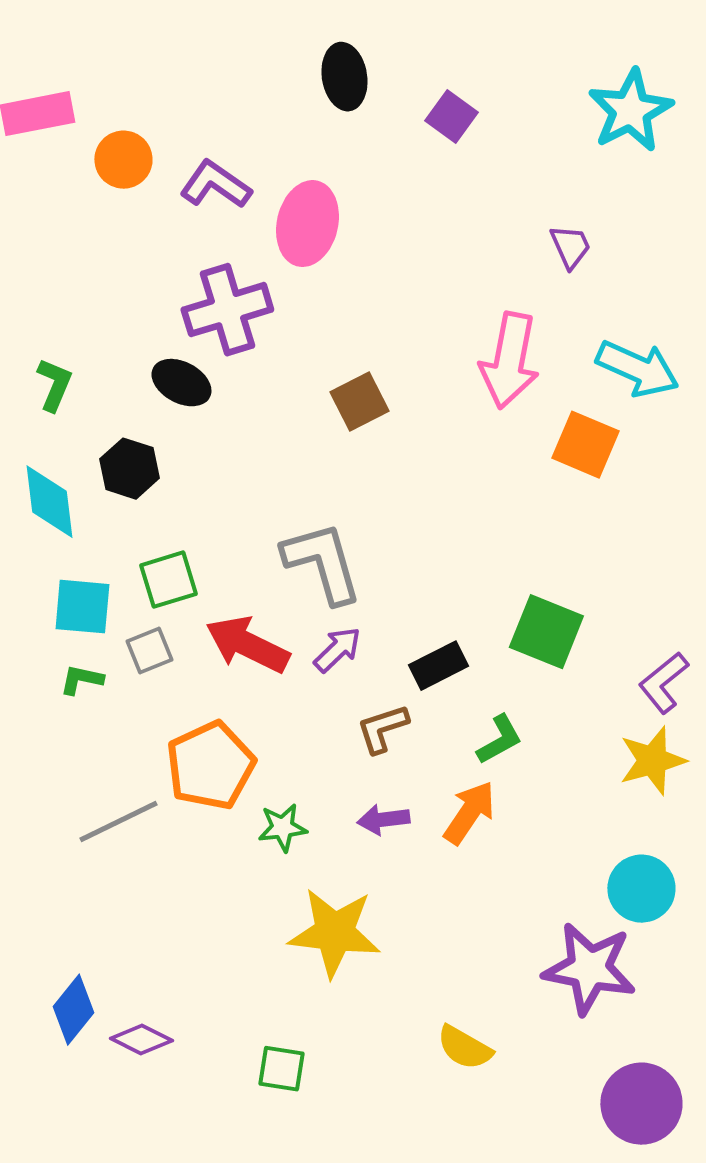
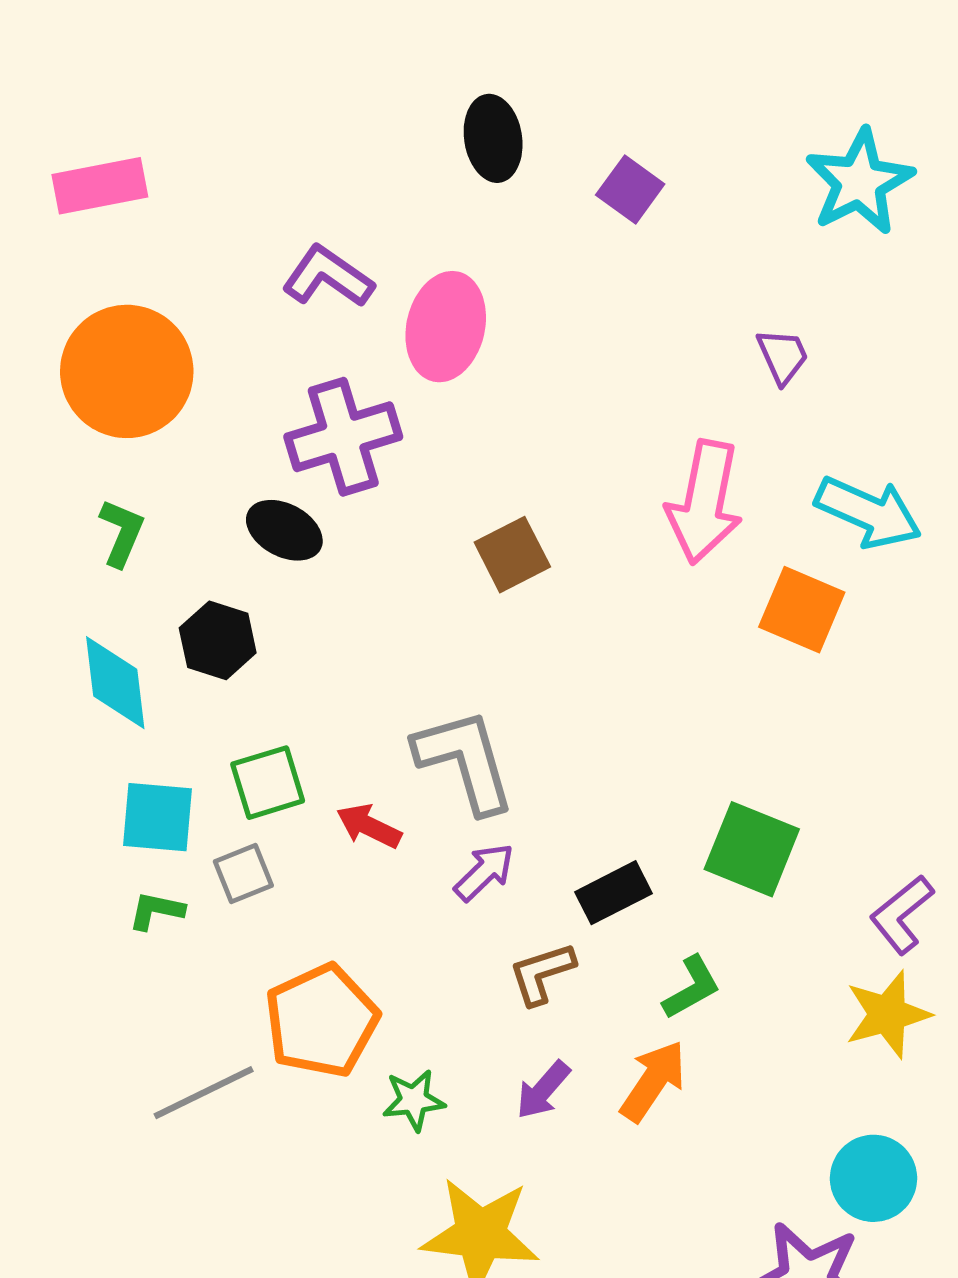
orange circle: (123, 160) -> (127, 371), moved, size x1.8
red arrow: (247, 645) -> (369, 826), moved, size x0.6
purple arrow: (383, 820) -> (543, 1090), turned -42

